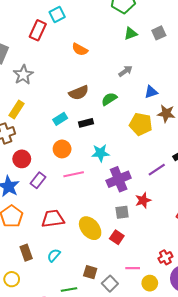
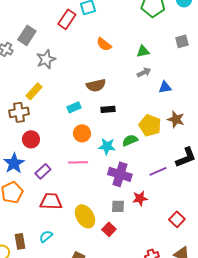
green triangle: (131, 34) -> (143, 51), moved
blue triangle: (151, 92) -> (165, 87), moved
green semicircle: (109, 99) -> (130, 140), moved
black rectangle: (86, 123) -> (108, 109), moved
orange circle: (62, 149) -> (82, 133), moved
purple cross: (119, 179) -> (120, 174), turned 30
purple rectangle: (38, 180) -> (43, 171), moved
brown rectangle: (26, 253) -> (20, 241), moved

